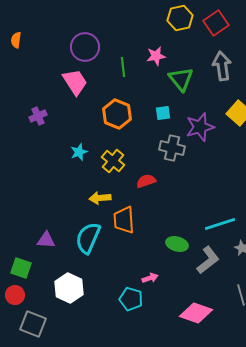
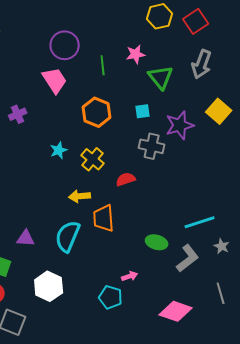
gray arrow: (222, 66) -> (202, 64), turned -152

